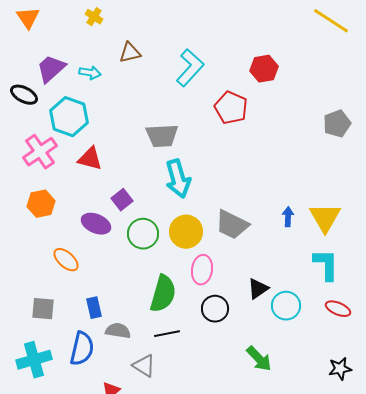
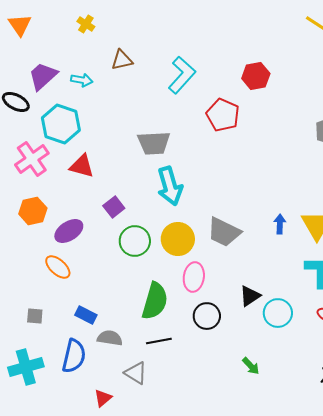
purple ellipse: (96, 224) -> (69, 231), moved, turned -56
blue rectangle: (94, 308) -> (86, 315), turned -50
gray square: (43, 309) -> (35, 316), size x0.7
green arrow: (259, 359) -> (251, 366), size x0.7

